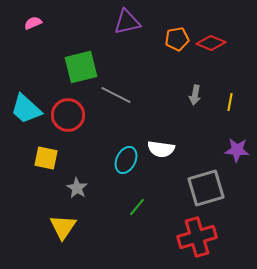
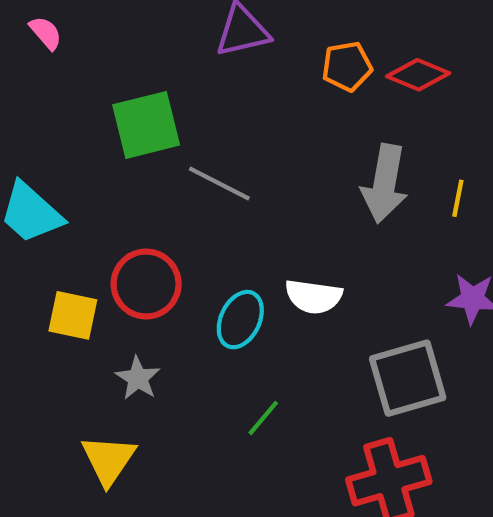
pink semicircle: (33, 23) -> (46, 33), turned 72
gray arrow: (195, 95) -> (385, 184), size x1.8
red circle: (68, 115) -> (146, 284), moved

